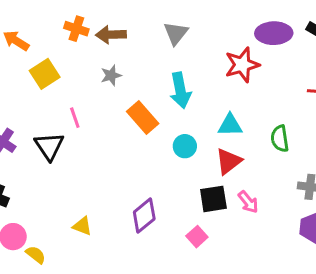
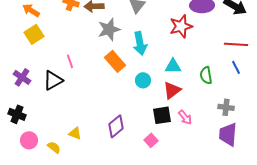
yellow square: (45, 74) -> (34, 34), moved
gray star: (111, 75) -> (109, 29), moved, size x1.6
black triangle: (49, 146) -> (53, 80), turned 35
yellow semicircle: (36, 255) -> (54, 147), moved

